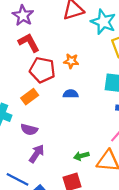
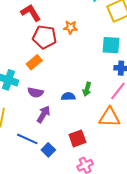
blue semicircle: (71, 94) -> (68, 96), moved
green arrow: (81, 156) -> (87, 89), moved, turned -56

